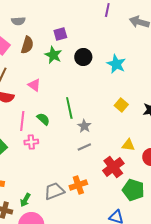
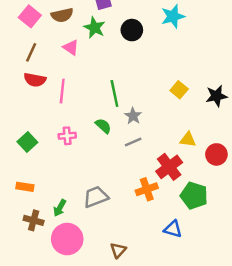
brown semicircle: (27, 45) -> (62, 15), turned 60
cyan star: (116, 64) -> (173, 16), moved, turned 30
pink triangle: (34, 85) -> (71, 47), moved
green semicircle: (43, 119) -> (103, 126), moved
pink line: (22, 121) -> (62, 91), moved
orange cross: (78, 185) -> (147, 189), moved

